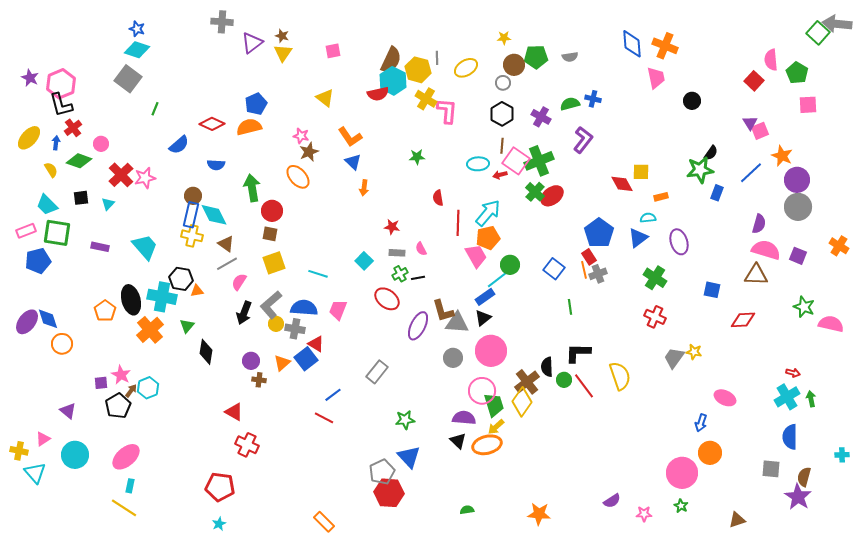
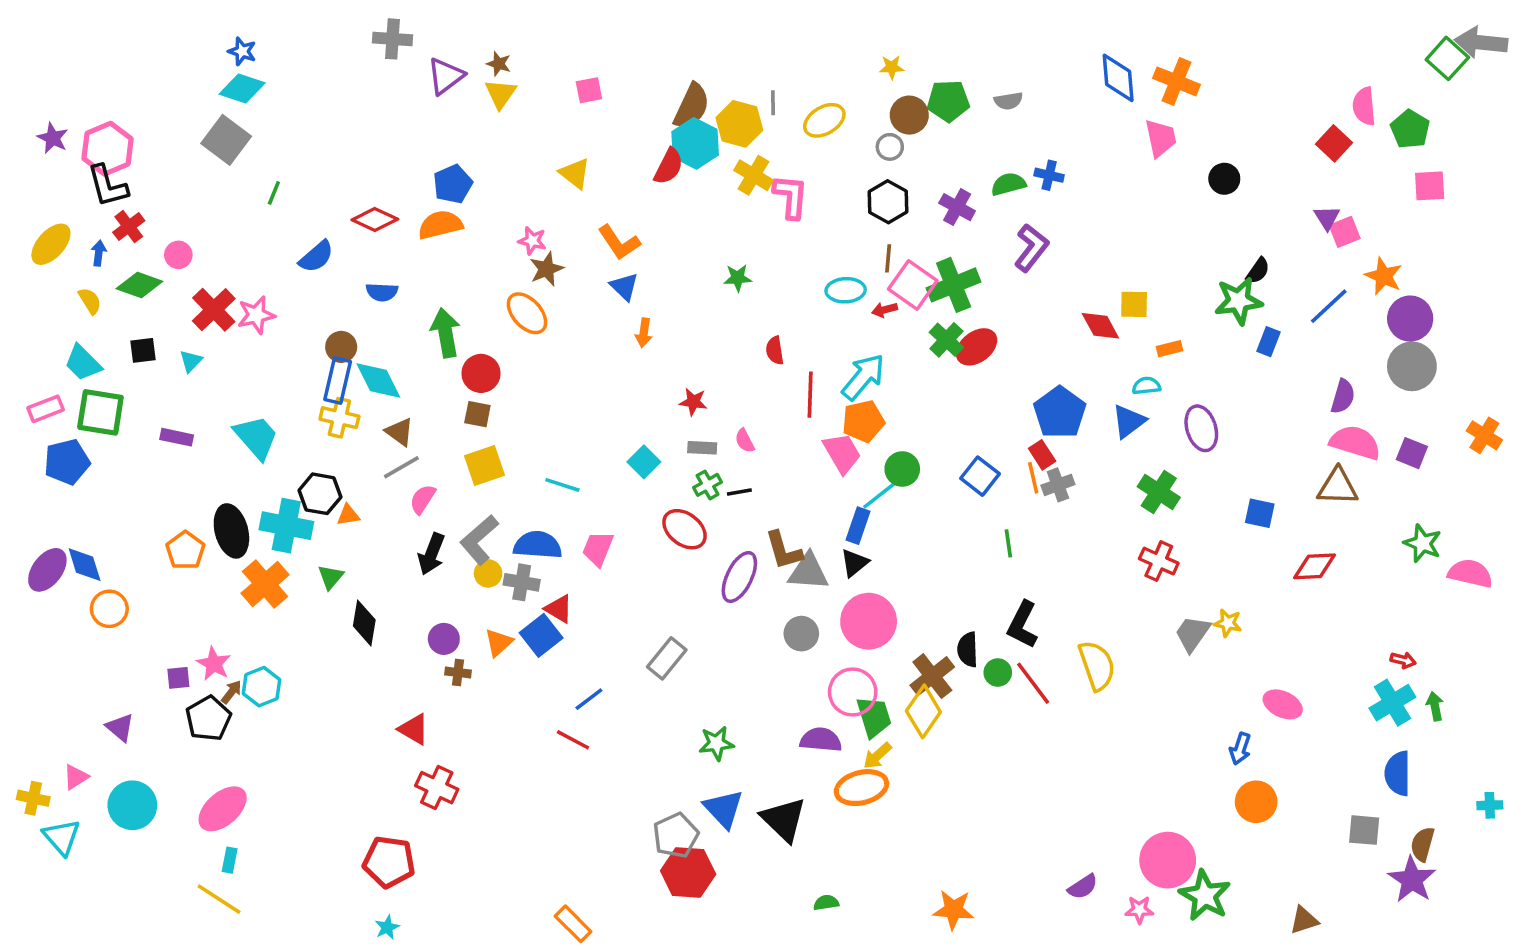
red semicircle: (378, 94) -> (669, 166), turned -50
blue rectangle: (485, 297) -> (858, 526), turned -36
black L-shape: (578, 353) -> (1023, 625), turned -64
black triangle: (458, 441) -> (784, 819), moved, size x1.6
pink circle: (682, 473) -> (1168, 860), moved
green star: (681, 506) -> (1205, 896), size x2.0

